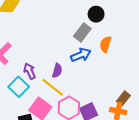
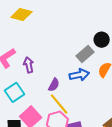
purple arrow: (30, 71) -> (29, 65), moved
yellow line: (53, 87) -> (59, 104), moved

